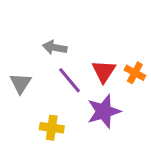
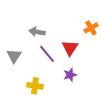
orange cross: (135, 73) -> (91, 28), moved, turned 32
purple star: (104, 111) -> (70, 75), size x0.6

